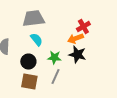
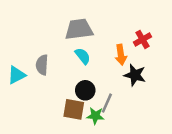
orange arrow: (75, 38) -> (121, 55), moved, turned -77
green star: (54, 58) -> (95, 116), moved
black circle: (28, 62) -> (85, 90), moved

